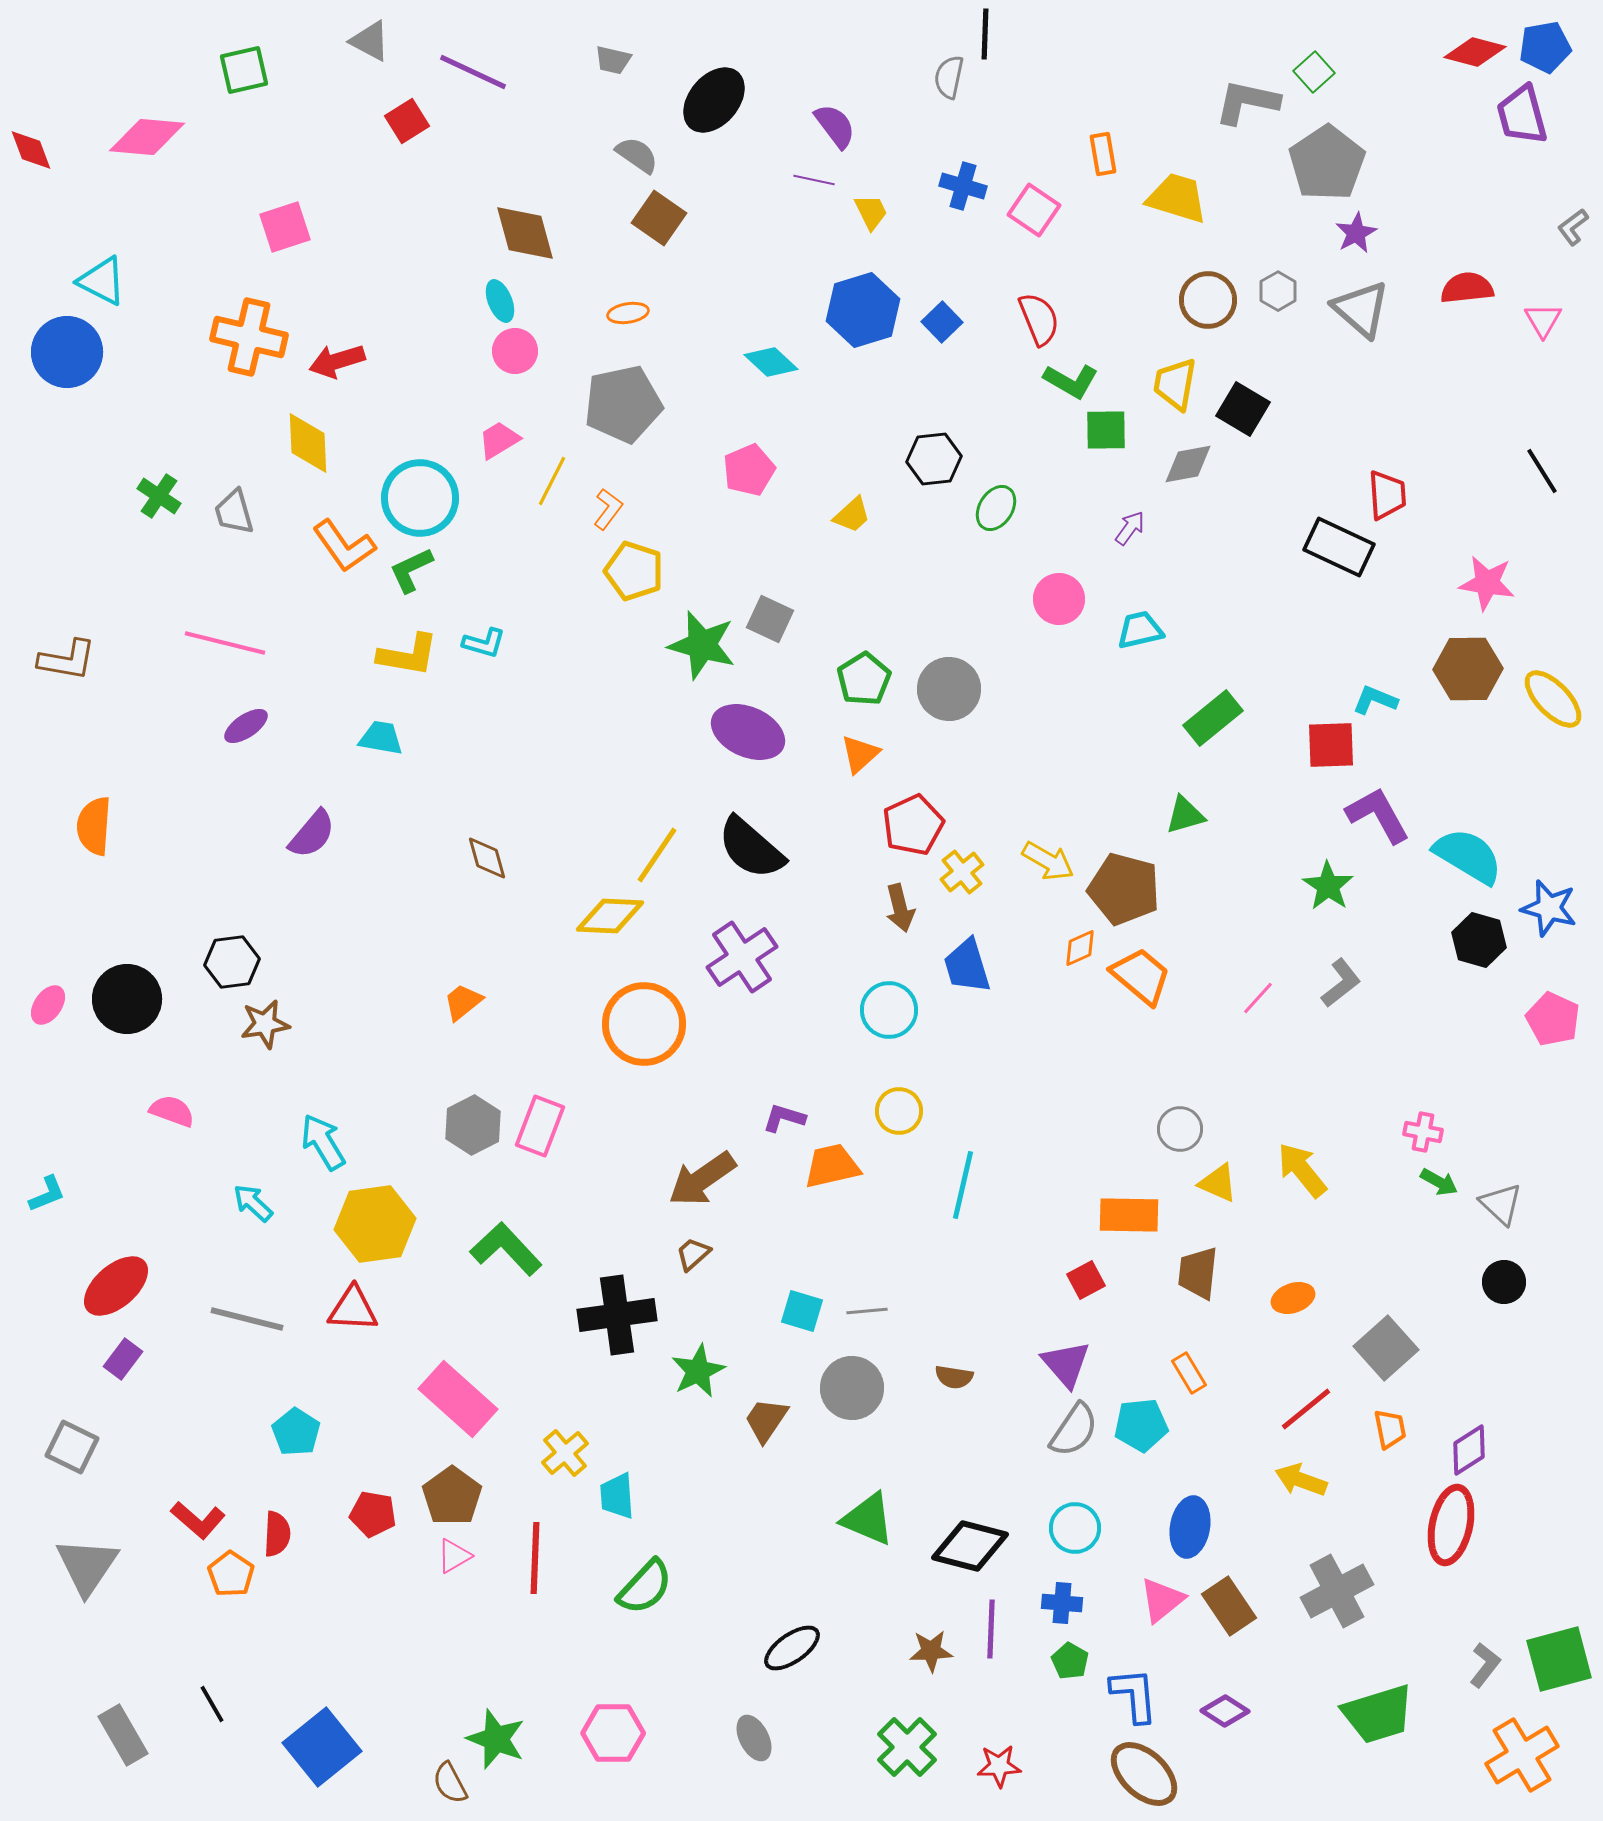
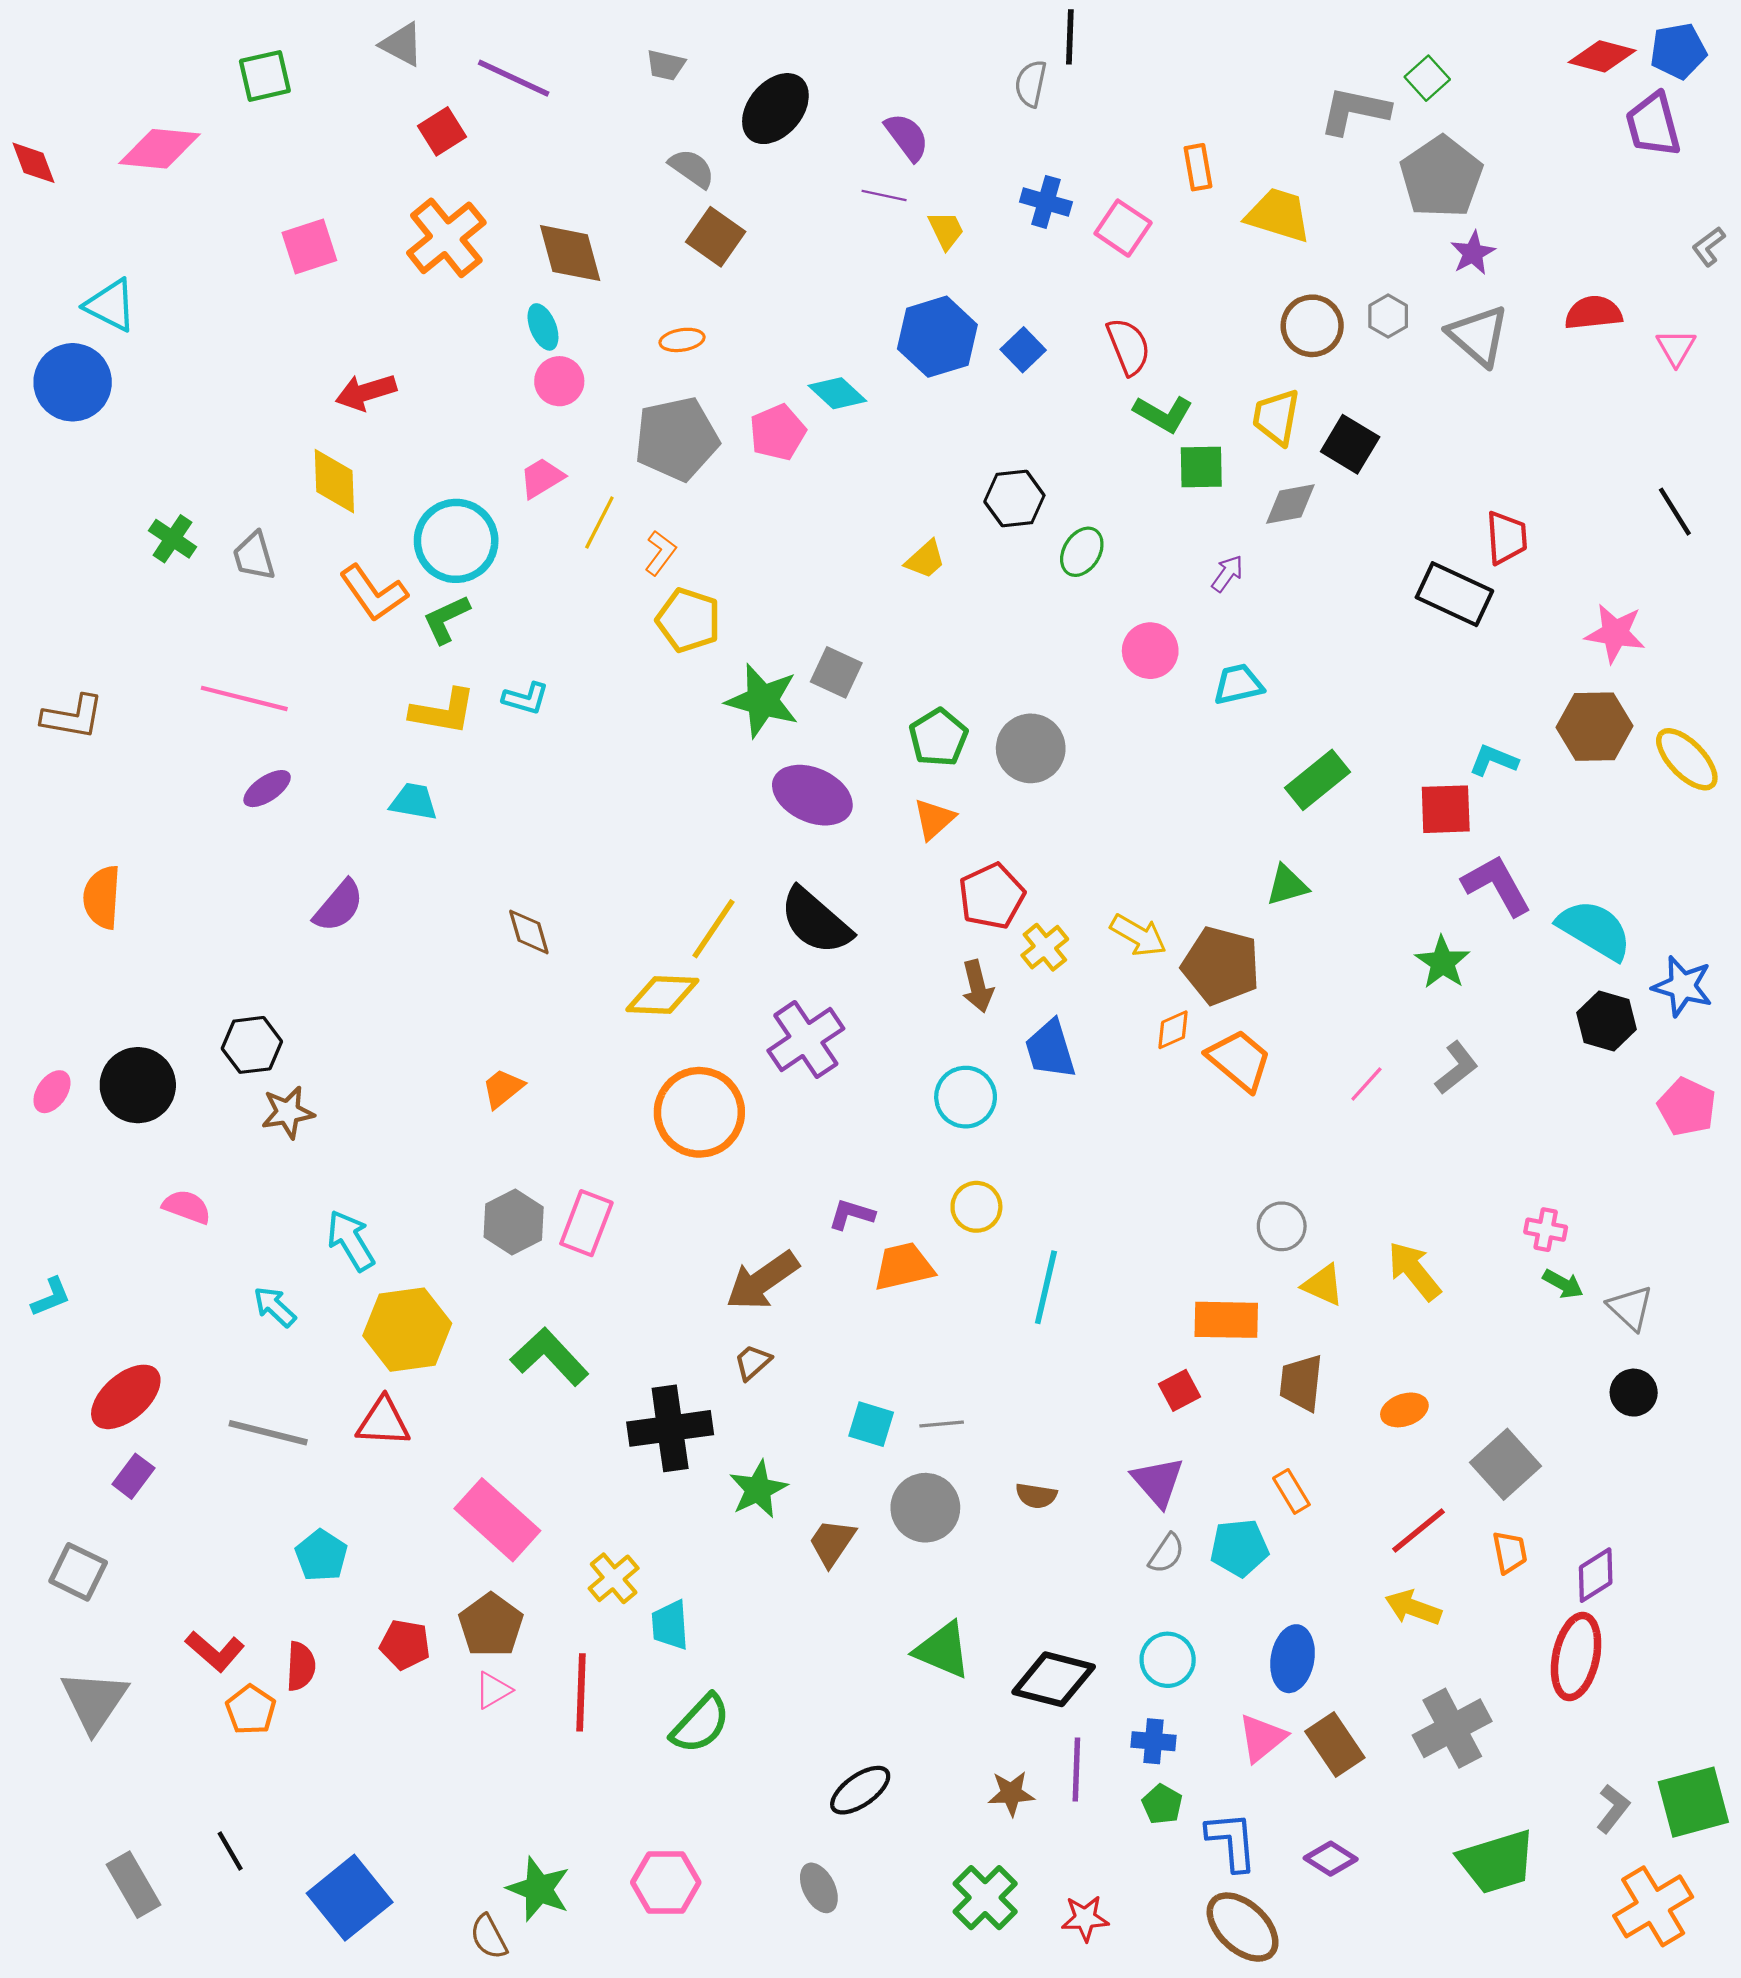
orange cross: (249, 337) -> (446, 238), moved, turned 38
pink pentagon: (749, 470) -> (778, 432), moved
gray semicircle: (1074, 1430) -> (1167, 1553), size x0.7

